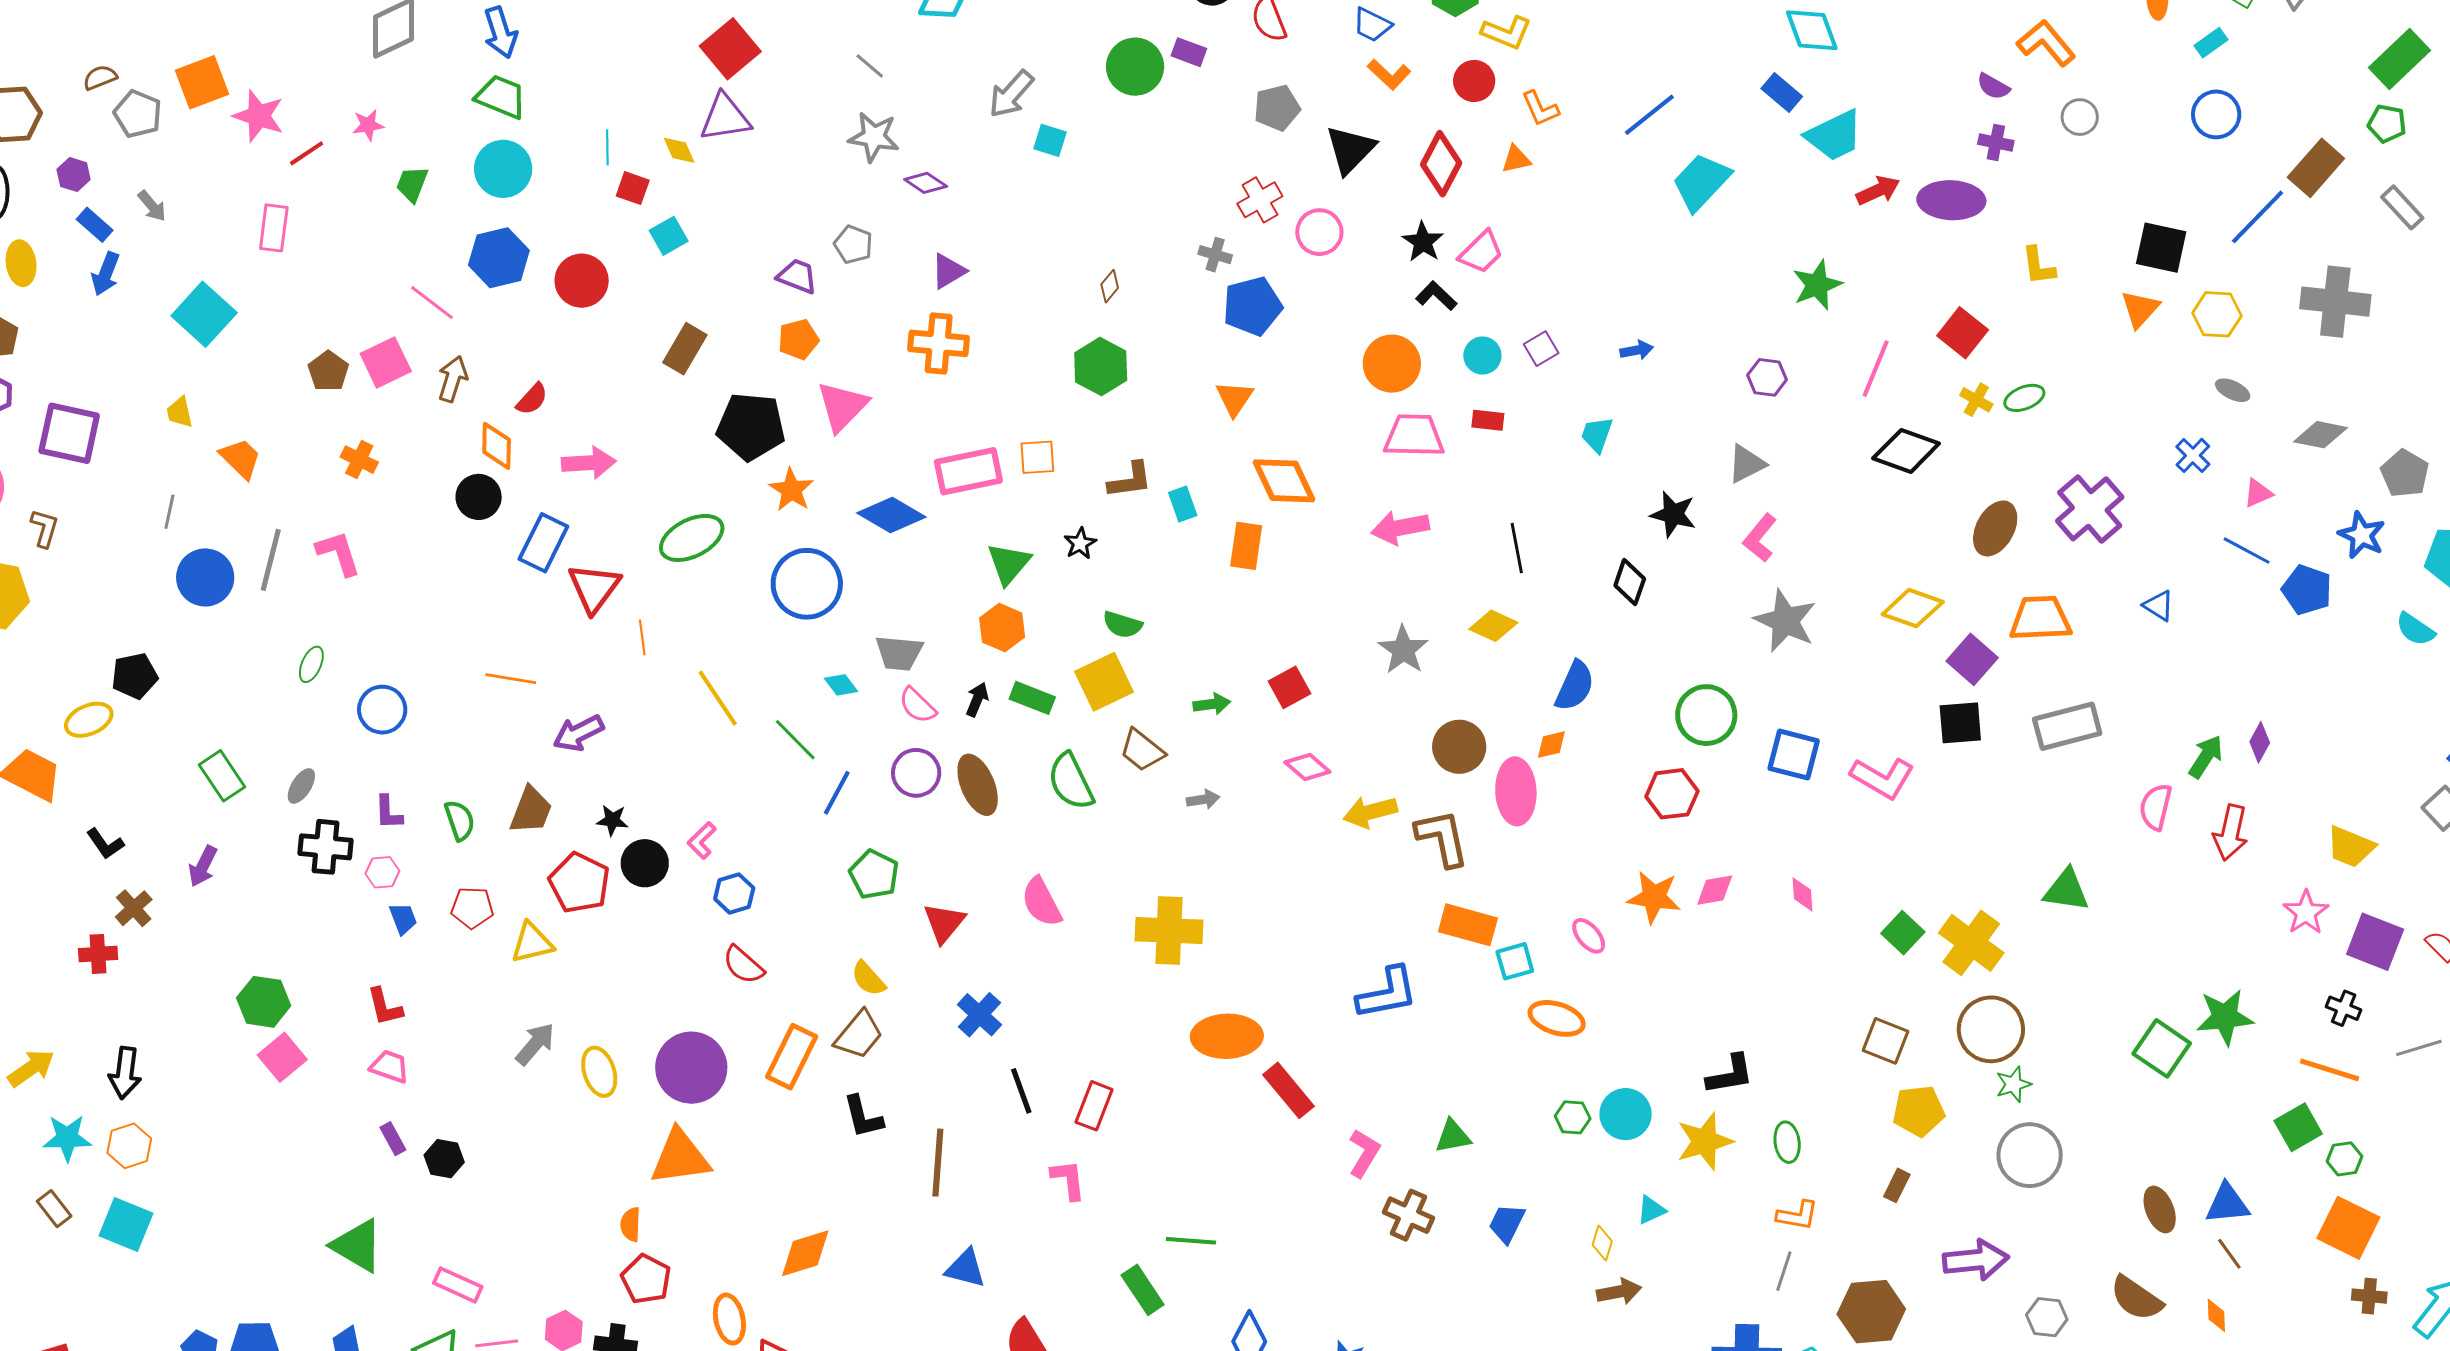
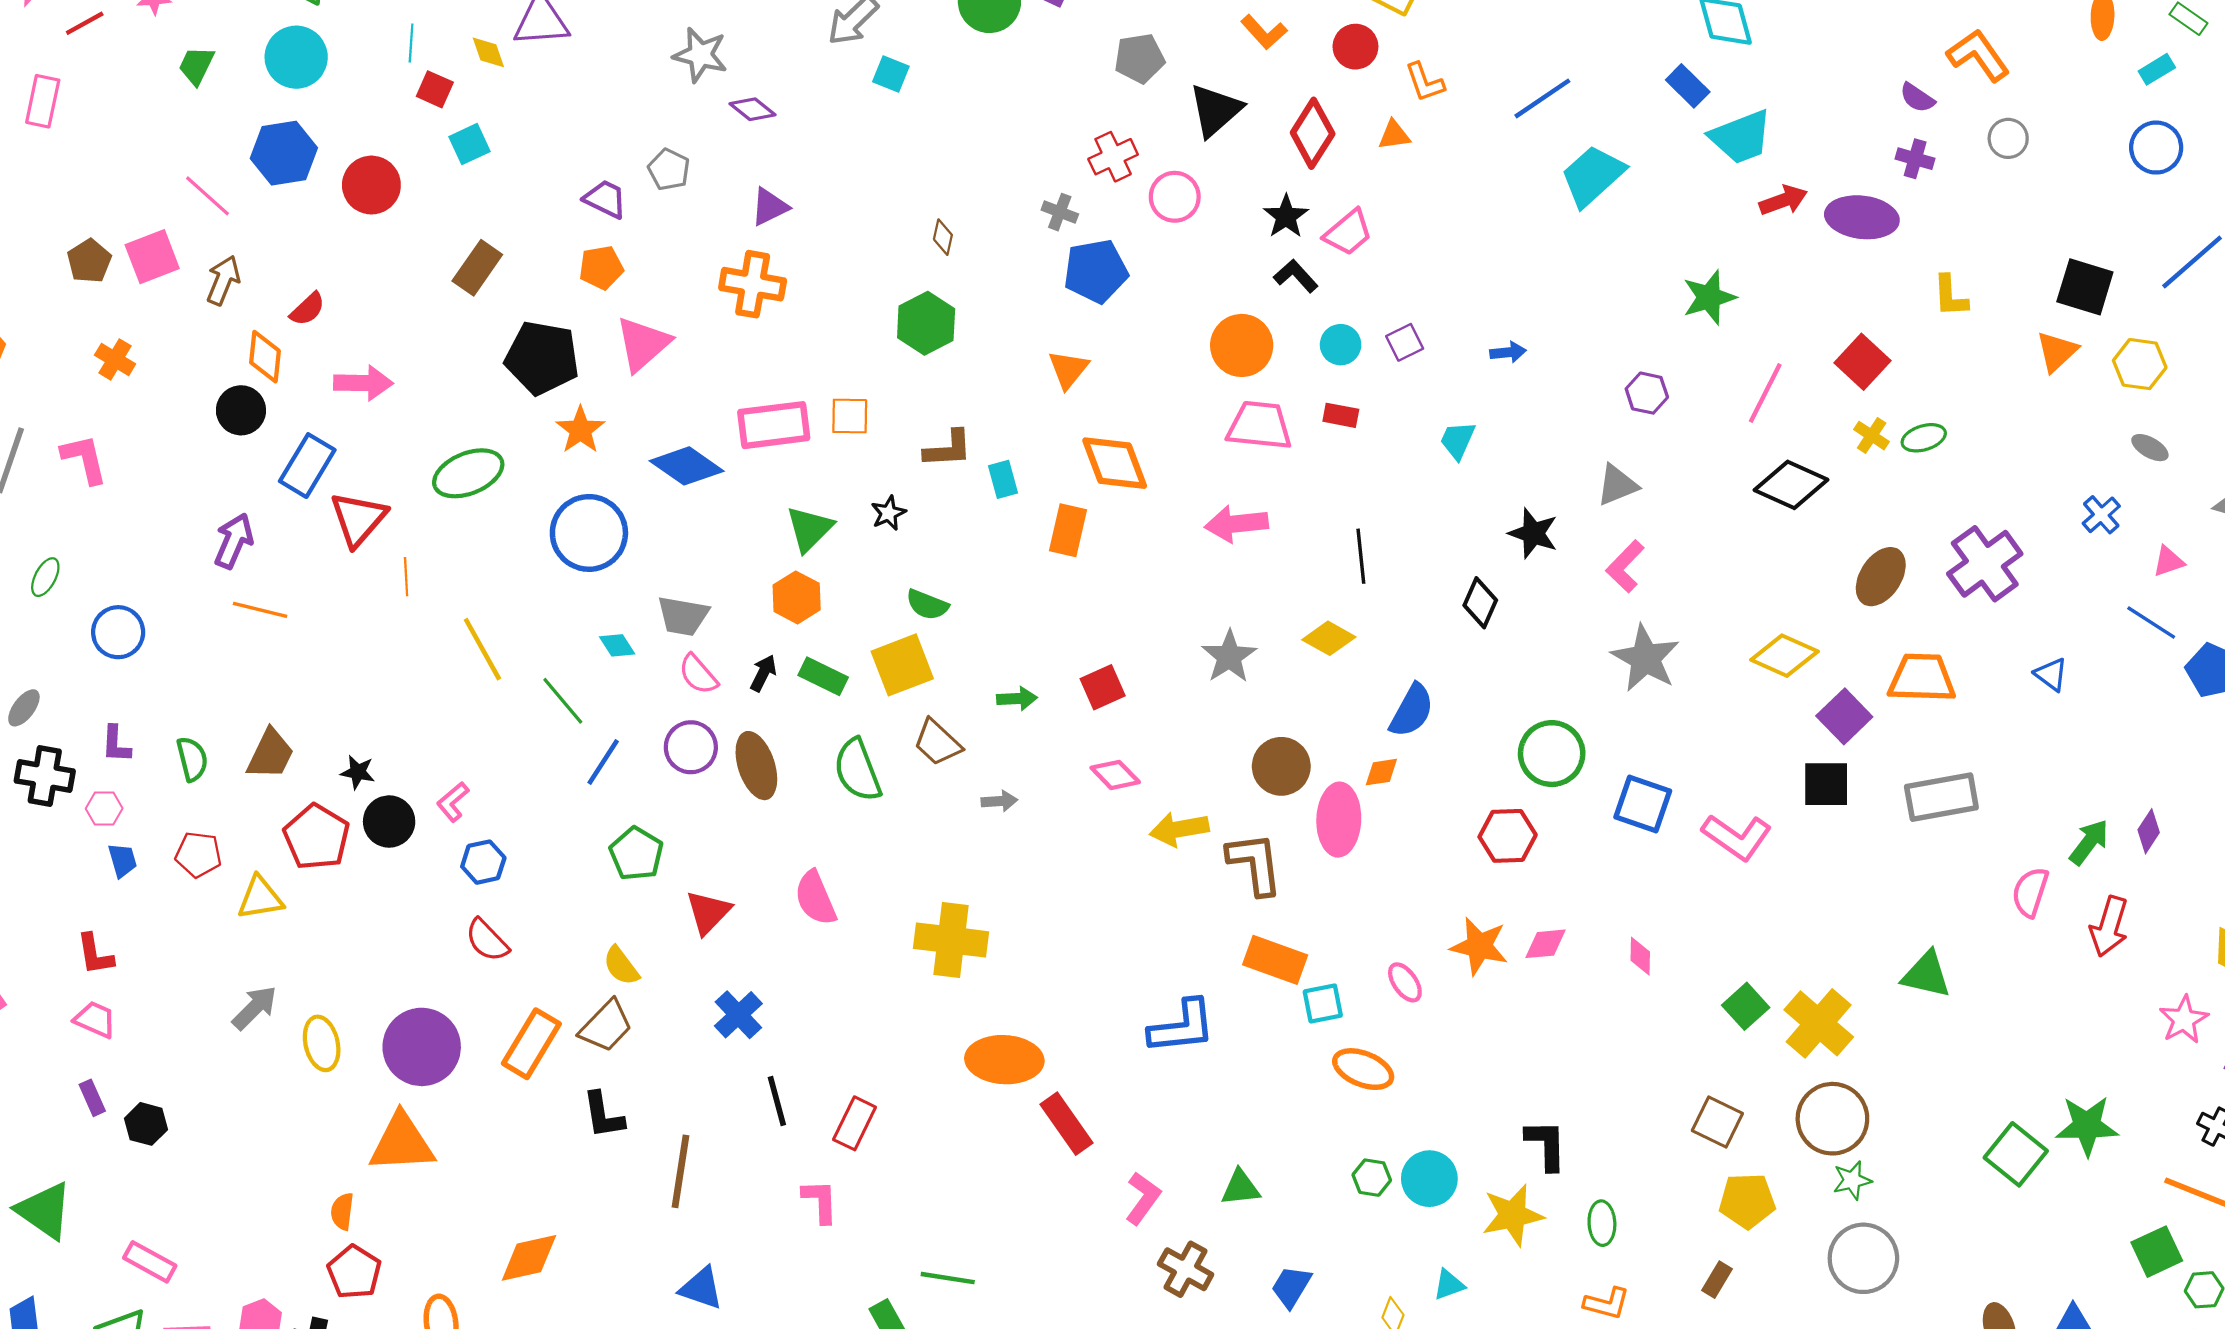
brown diamond: (1110, 286) -> (943, 237), turned -32
purple arrow: (579, 733) -> (234, 541), moved, turned 135
black L-shape: (1730, 1074) -> (1546, 1145), turned -86

